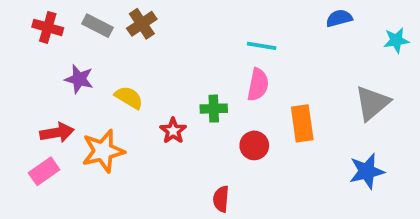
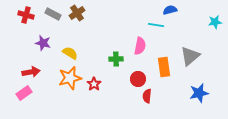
blue semicircle: (339, 18) -> (170, 10), moved
cyan line: (262, 46) -> (156, 25), moved
gray triangle: (372, 103) -> (190, 56), moved
red star: (173, 131) -> (94, 84), moved
orange star: (103, 151) -> (70, 78), moved
red semicircle: (221, 199) -> (147, 96), moved

